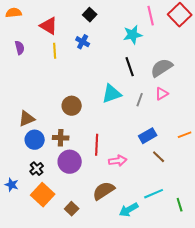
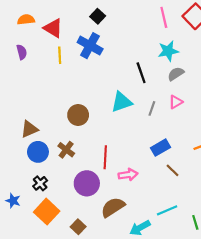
orange semicircle: (14, 13) -> (26, 20), moved
cyan star: (133, 35) -> (168, 51), moved
blue cross: (83, 42) -> (90, 46), size x1.6
gray semicircle: (162, 68) -> (176, 74), size x0.7
brown cross: (61, 138) -> (66, 150), turned 35
purple circle: (70, 162) -> (87, 183), moved

